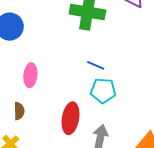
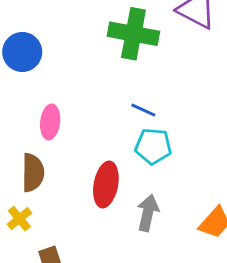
brown semicircle: (19, 111) -> (33, 173), size x1.5

